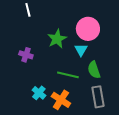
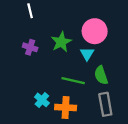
purple cross: (26, 55) -> (30, 47), moved
orange cross: (61, 100) -> (66, 108), turned -30

